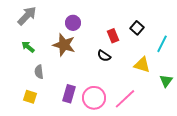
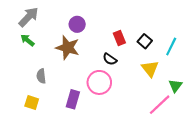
black square: (137, 28) -> (145, 41), moved
green arrow: (28, 47) -> (27, 40), moved
yellow triangle: (142, 65) -> (150, 69), turned 36
pink circle: (94, 98) -> (99, 82), moved
pink line: (125, 99) -> (160, 105), moved

